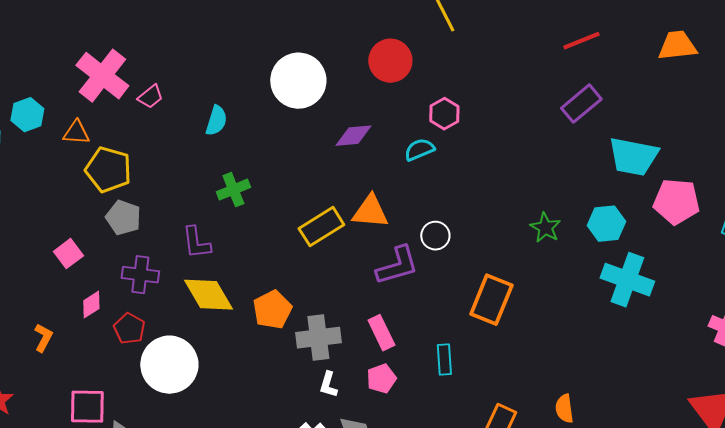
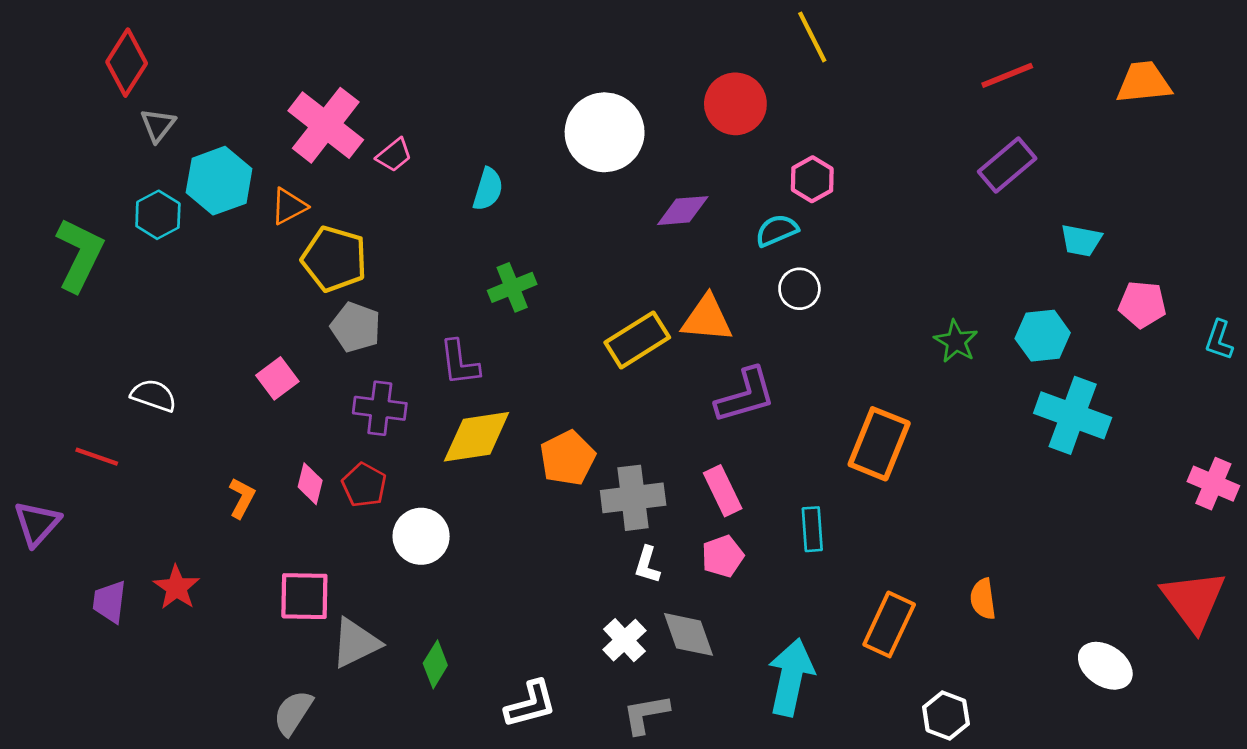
cyan hexagon: (27, 115) -> (219, 181), size x1.4
orange triangle: (76, 133) -> (289, 206), turned -32
cyan trapezoid: (633, 157) -> (1081, 240), size x0.6
pink pentagon: (676, 202) -> (1142, 304), size x0.7
white circle: (435, 236) -> (799, 289), moved
yellow diamond: (208, 295) -> (477, 437), turned -68
pink diamond: (91, 305) -> (310, 484), moved, turned -44
white circle: (169, 365) -> (421, 536), size x0.7

